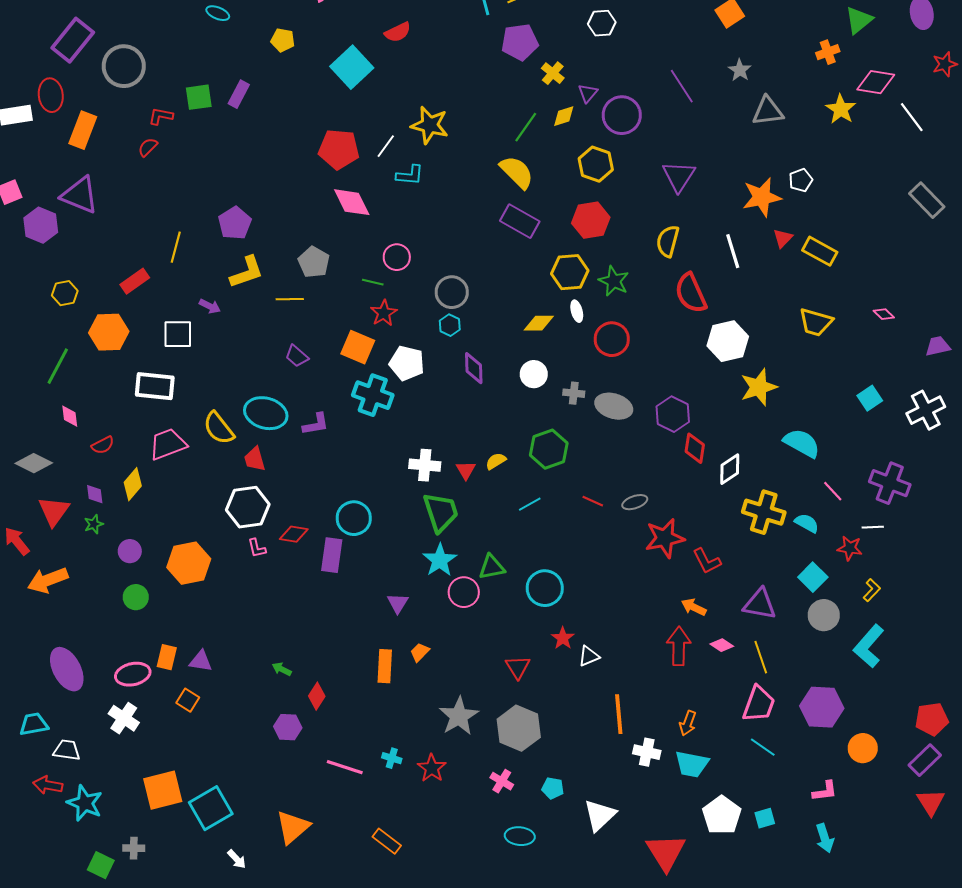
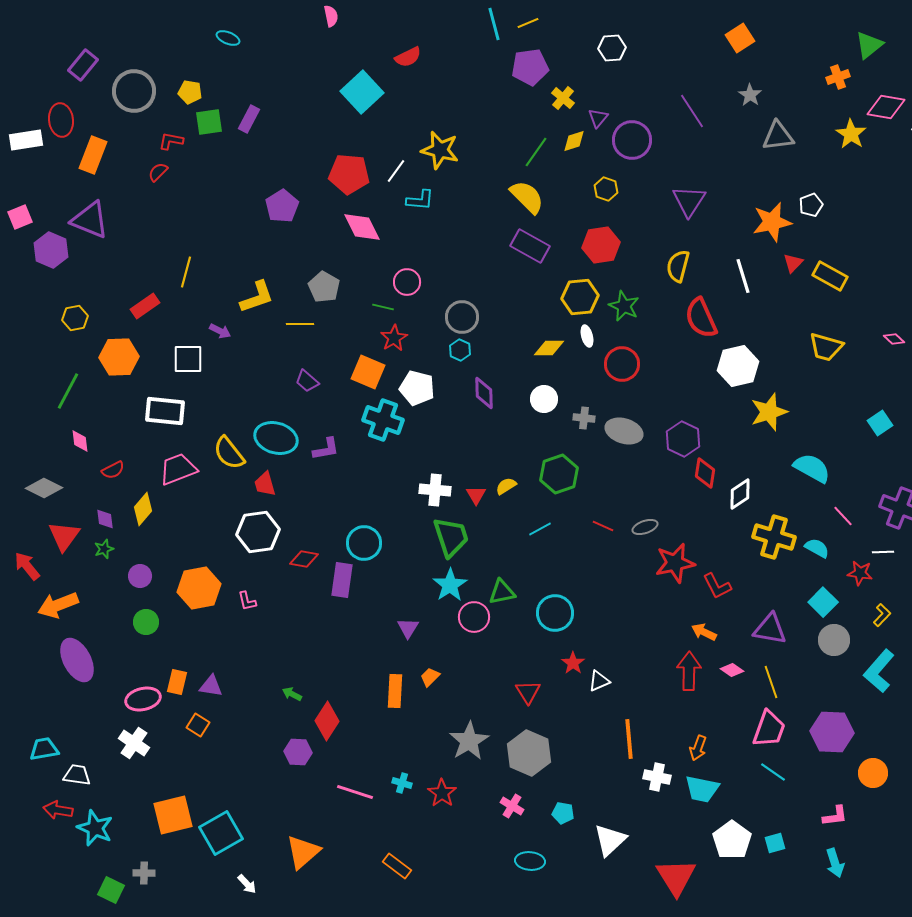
purple rectangle: (73, 40) -> (83, 65), size x0.7
yellow pentagon: (283, 40) -> (190, 92), moved
yellow hexagon: (596, 164) -> (606, 189), size x0.7
purple pentagon: (235, 223) -> (282, 206), moved
pink L-shape: (257, 548) -> (247, 601), moved
purple ellipse: (67, 669) -> (77, 660), moved
red diamond: (317, 696) -> (327, 721), size x1.4

